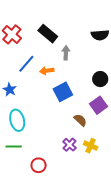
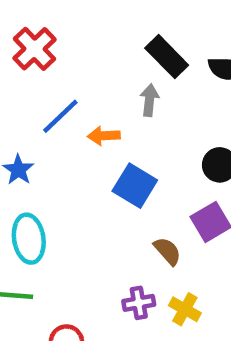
black rectangle: (48, 34) -> (167, 57), moved
blue square: (63, 92) -> (135, 186), turned -36
purple cross: (70, 145) -> (139, 303), turned 32

